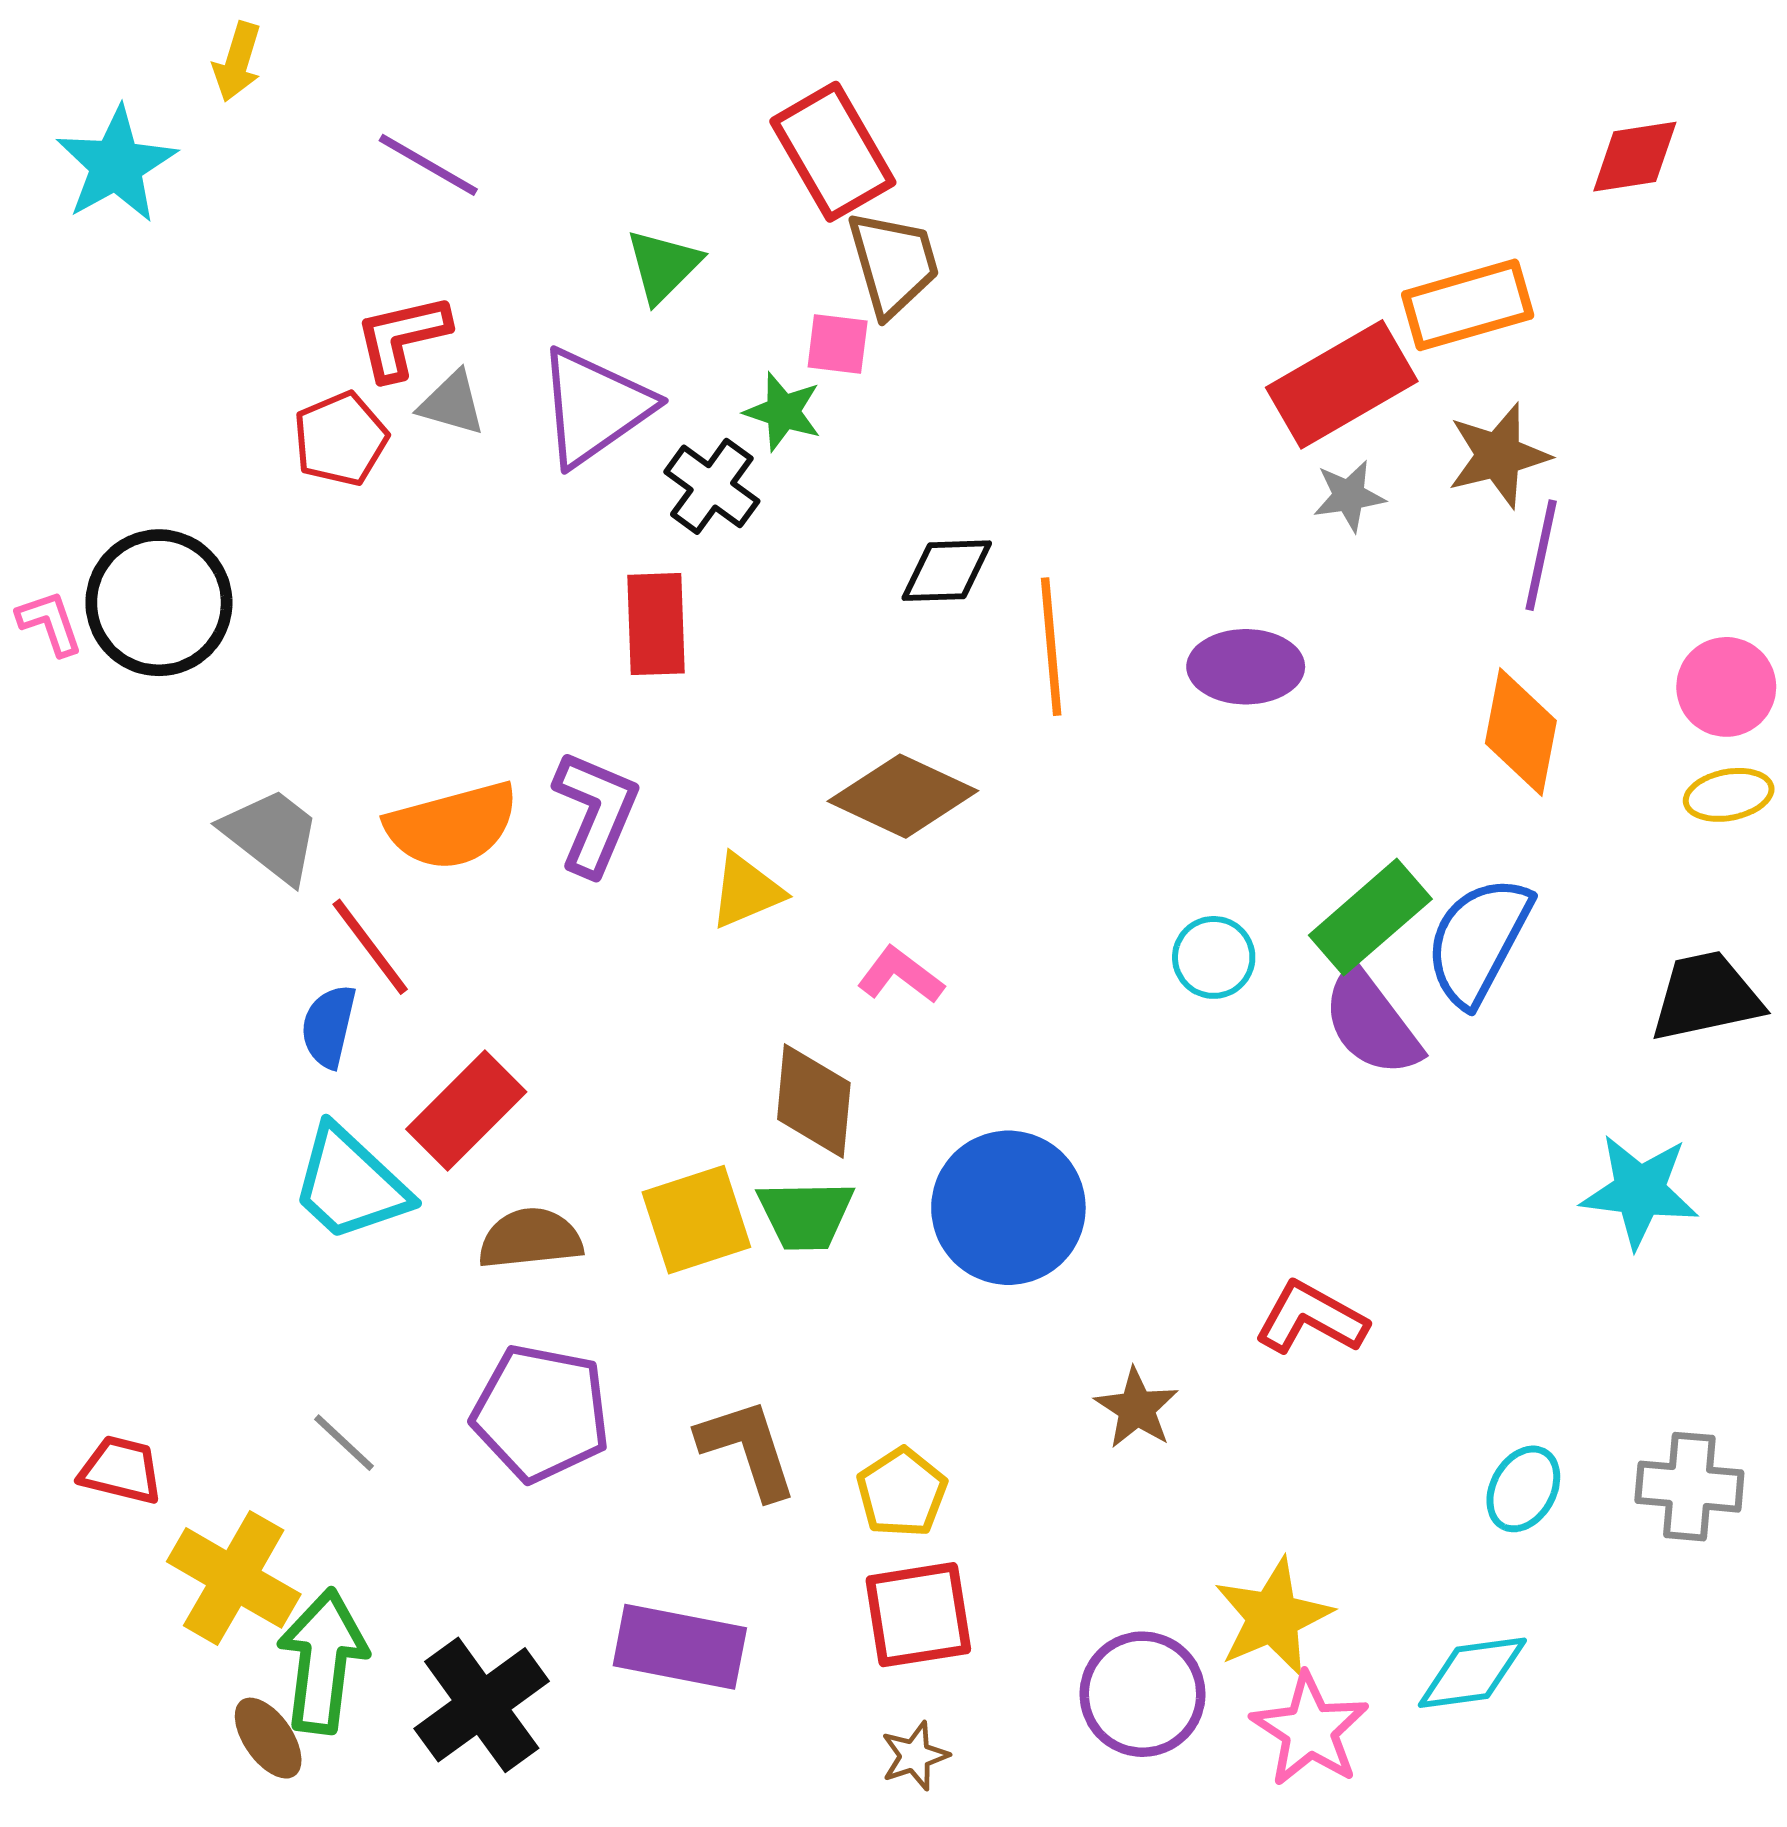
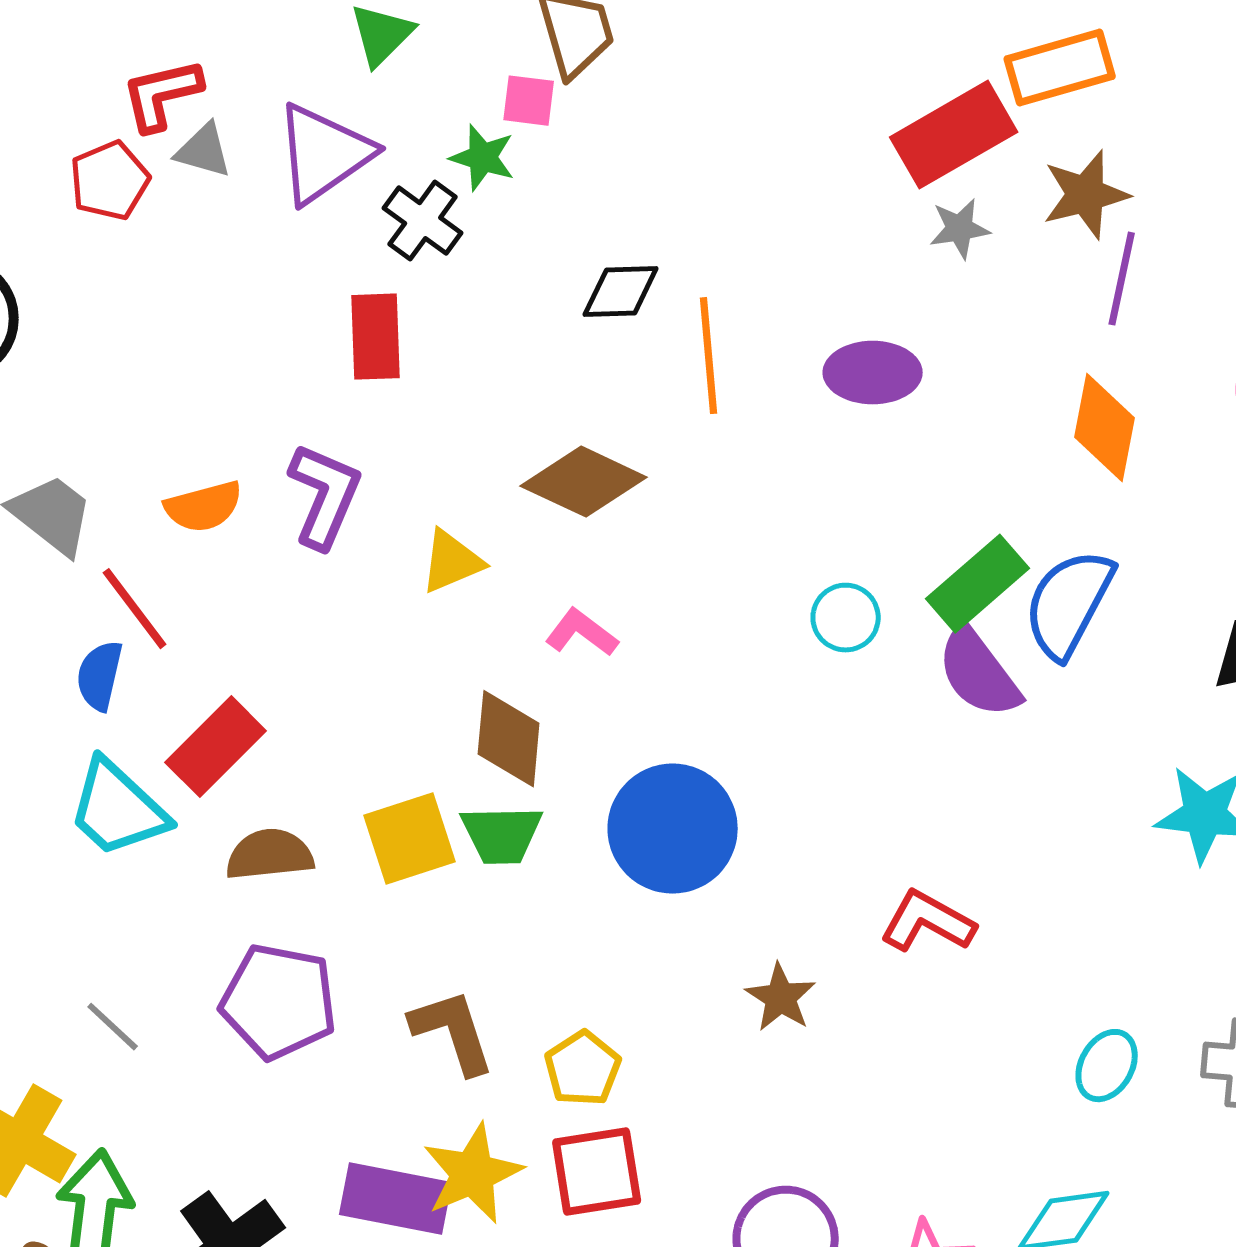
orange semicircle: (452, 826) -> (204, 507), size x0.7
yellow star: (1273, 1617) -> (473, 1174), moved

